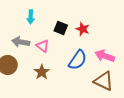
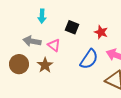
red star: (83, 29) -> (101, 32), moved
brown star: (42, 72) -> (45, 65), moved

